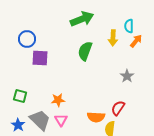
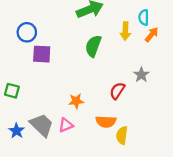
green square: (20, 96) -> (12, 91), moved
orange star: (58, 100) -> (76, 101), moved
red semicircle: (118, 108) -> (117, 91), moved
pink triangle: (61, 120) -> (66, 125), turned 40

